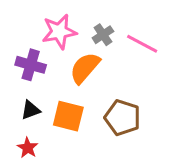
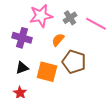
orange semicircle: (85, 68) -> (58, 40), size x0.6
brown pentagon: (123, 118) -> (74, 62), moved

